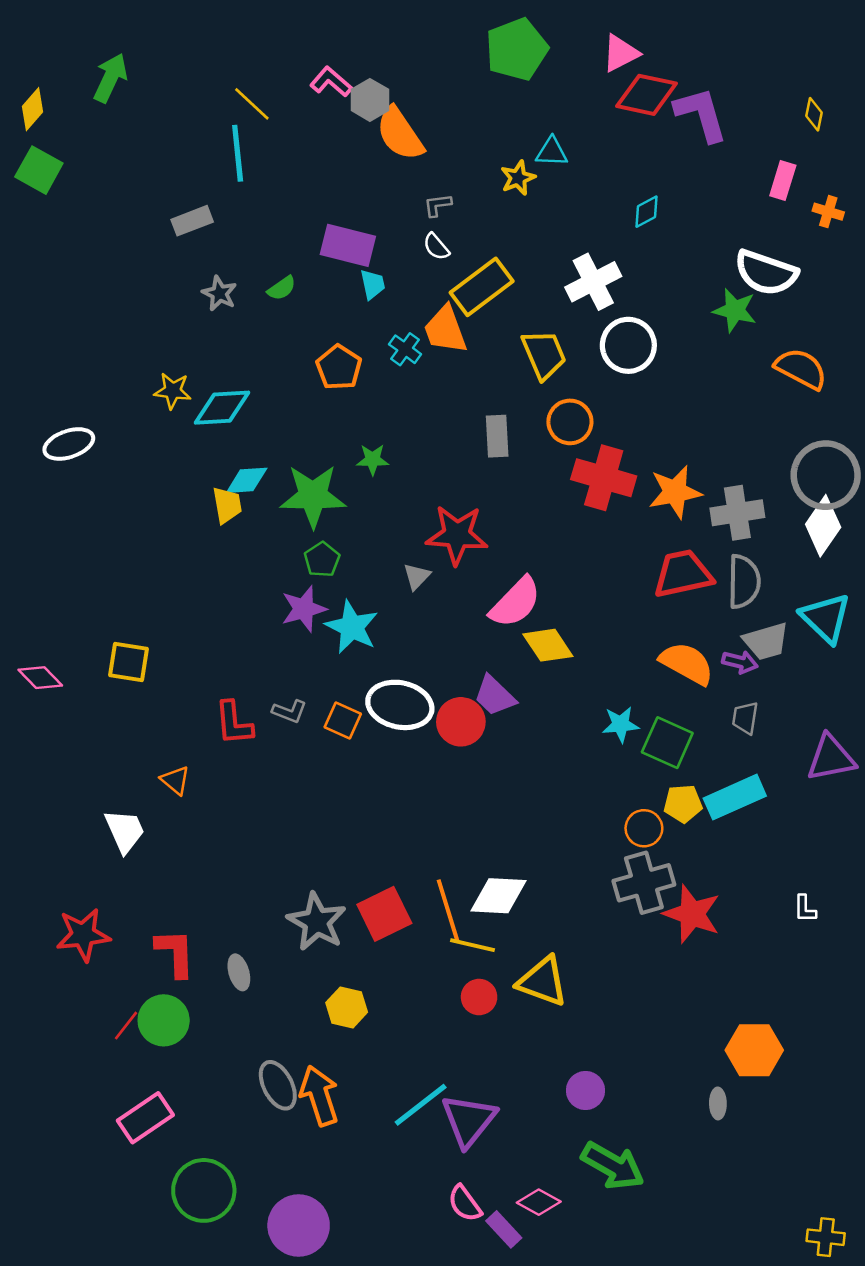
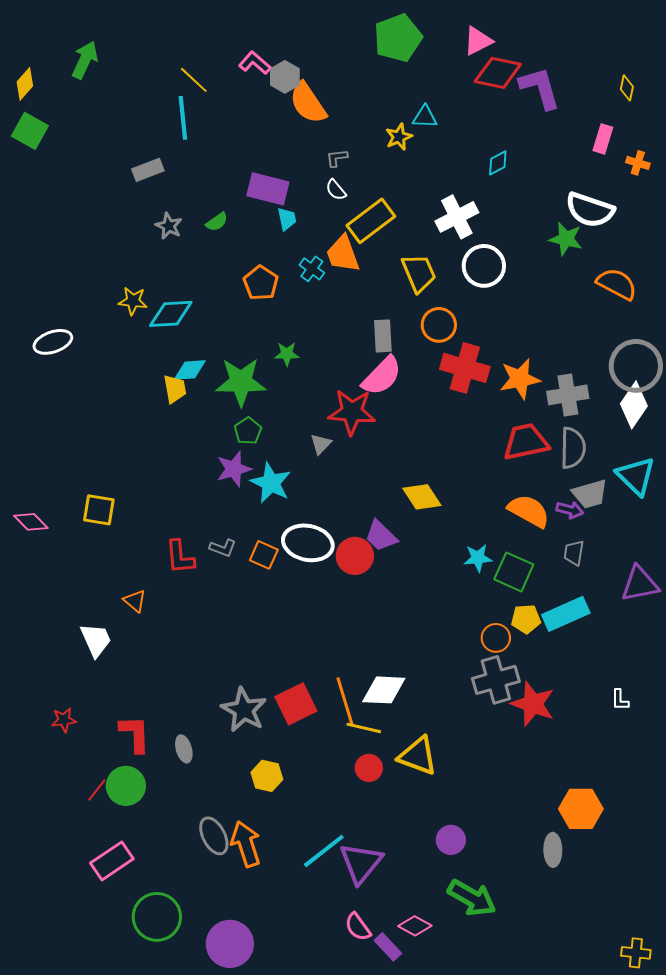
pink semicircle: (515, 602) -> (382, 376), moved
red star: (83, 935) -> (64, 720), size x0.6
gray ellipse: (718, 1103) -> (553, 850), size x1.4

